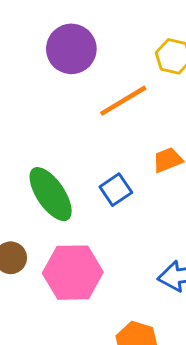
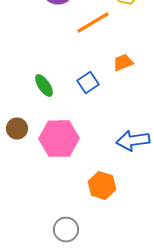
green ellipse: (51, 194) -> (44, 86), size x0.6

